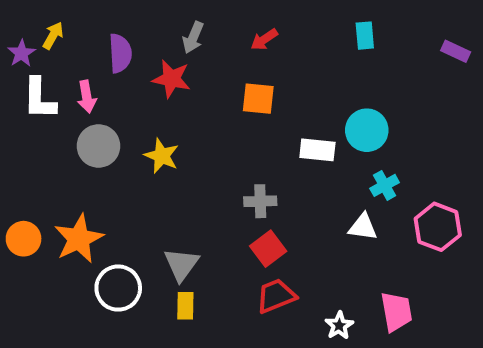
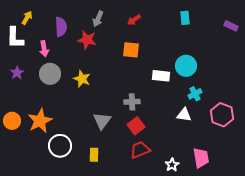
purple star: (22, 53) -> (17, 73), moved
white L-shape: (39, 99) -> (15, 38), moved
gray triangle: (181, 264) -> (102, 121), moved

